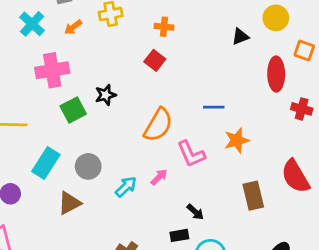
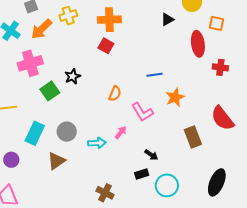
orange arrow: (73, 27) -> (42, 29), size x1.6
orange cross: (164, 27) -> (109, 20), size x1.6
orange semicircle: (158, 125) -> (115, 94), size x0.6
cyan arrow: (126, 187) -> (97, 143), turned 48

